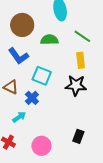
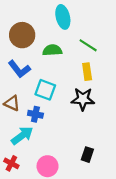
blue cross: (32, 98) -> (35, 114), turned -32
cyan arrow: (19, 117) -> (22, 136), size x1.5

